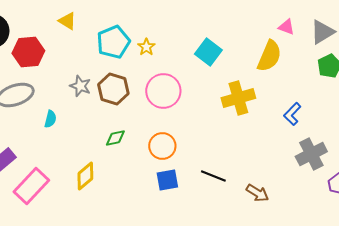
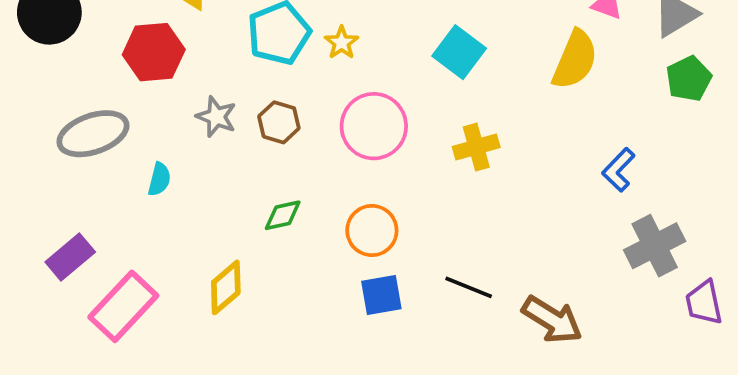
red hexagon: (28, 52) -> (154, 52), moved
brown hexagon: (113, 89) -> (279, 122), size x0.7
yellow cross: (238, 98) -> (476, 147), moved, size x0.7
brown arrow: (257, 193) -> (552, 320), size x1.4

